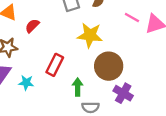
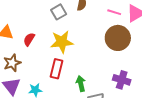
yellow star: (90, 35) -> (62, 42), moved
brown circle: (109, 66) -> (118, 38), moved

